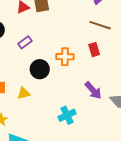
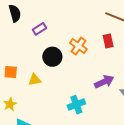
orange cross: (65, 57) -> (78, 46), turned 30
purple arrow: (93, 90) -> (104, 82), turned -78

